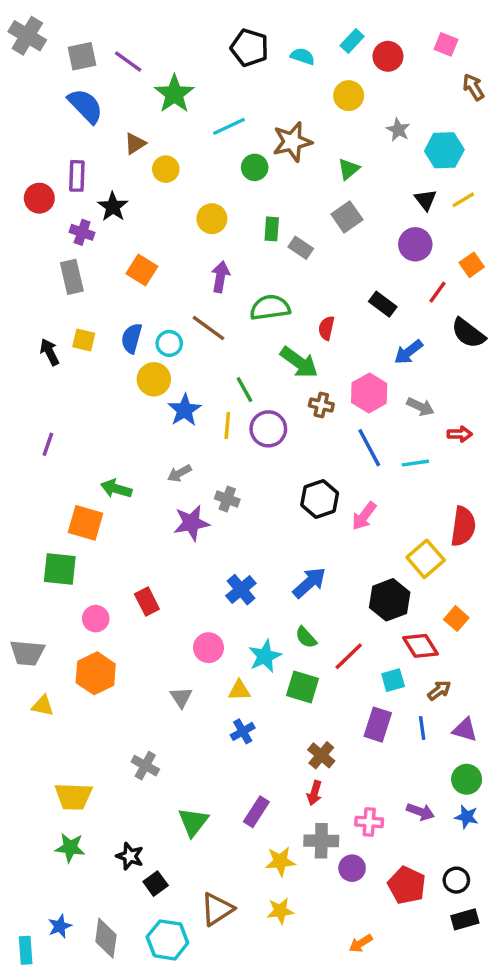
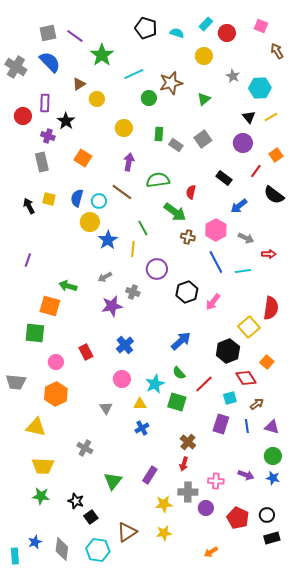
gray cross: (27, 36) -> (16, 67), moved
gray square: (347, 217) -> (203, 139), moved
purple circle: (268, 429) -> (157, 269), moved
blue cross: (241, 590) -> (125, 345), moved
yellow triangle: (43, 706) -> (36, 427), moved, size x1.5

